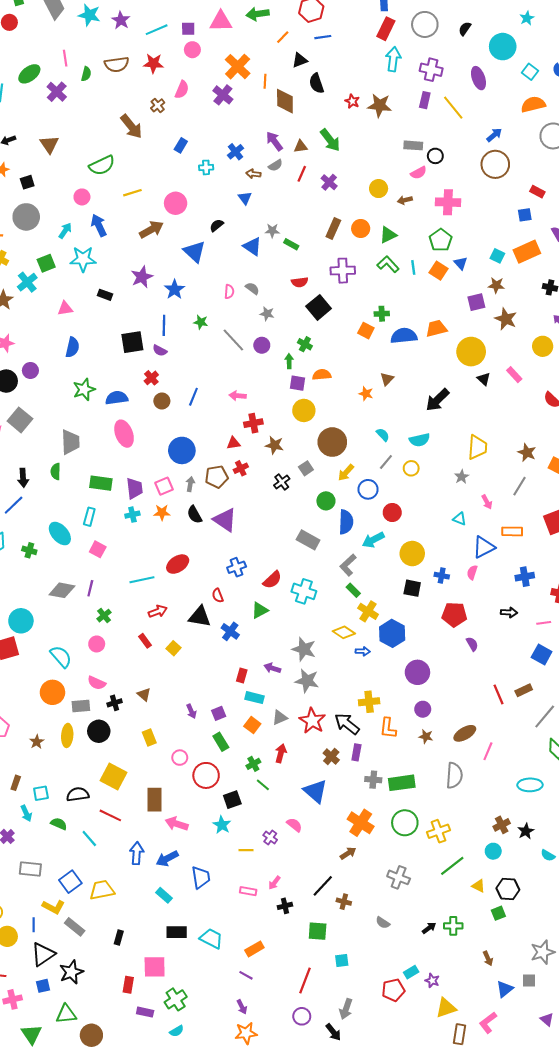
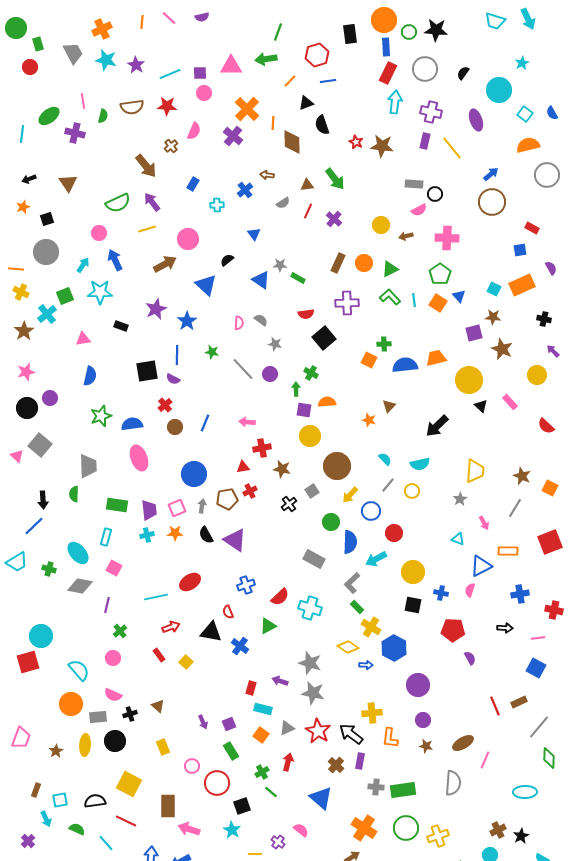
purple cross: (57, 92) -> (75, 133), turned -30
purple arrow: (274, 141) -> (152, 202), moved
brown arrow: (253, 174) -> (267, 175), moved
gray diamond: (62, 590) -> (80, 586), moved

